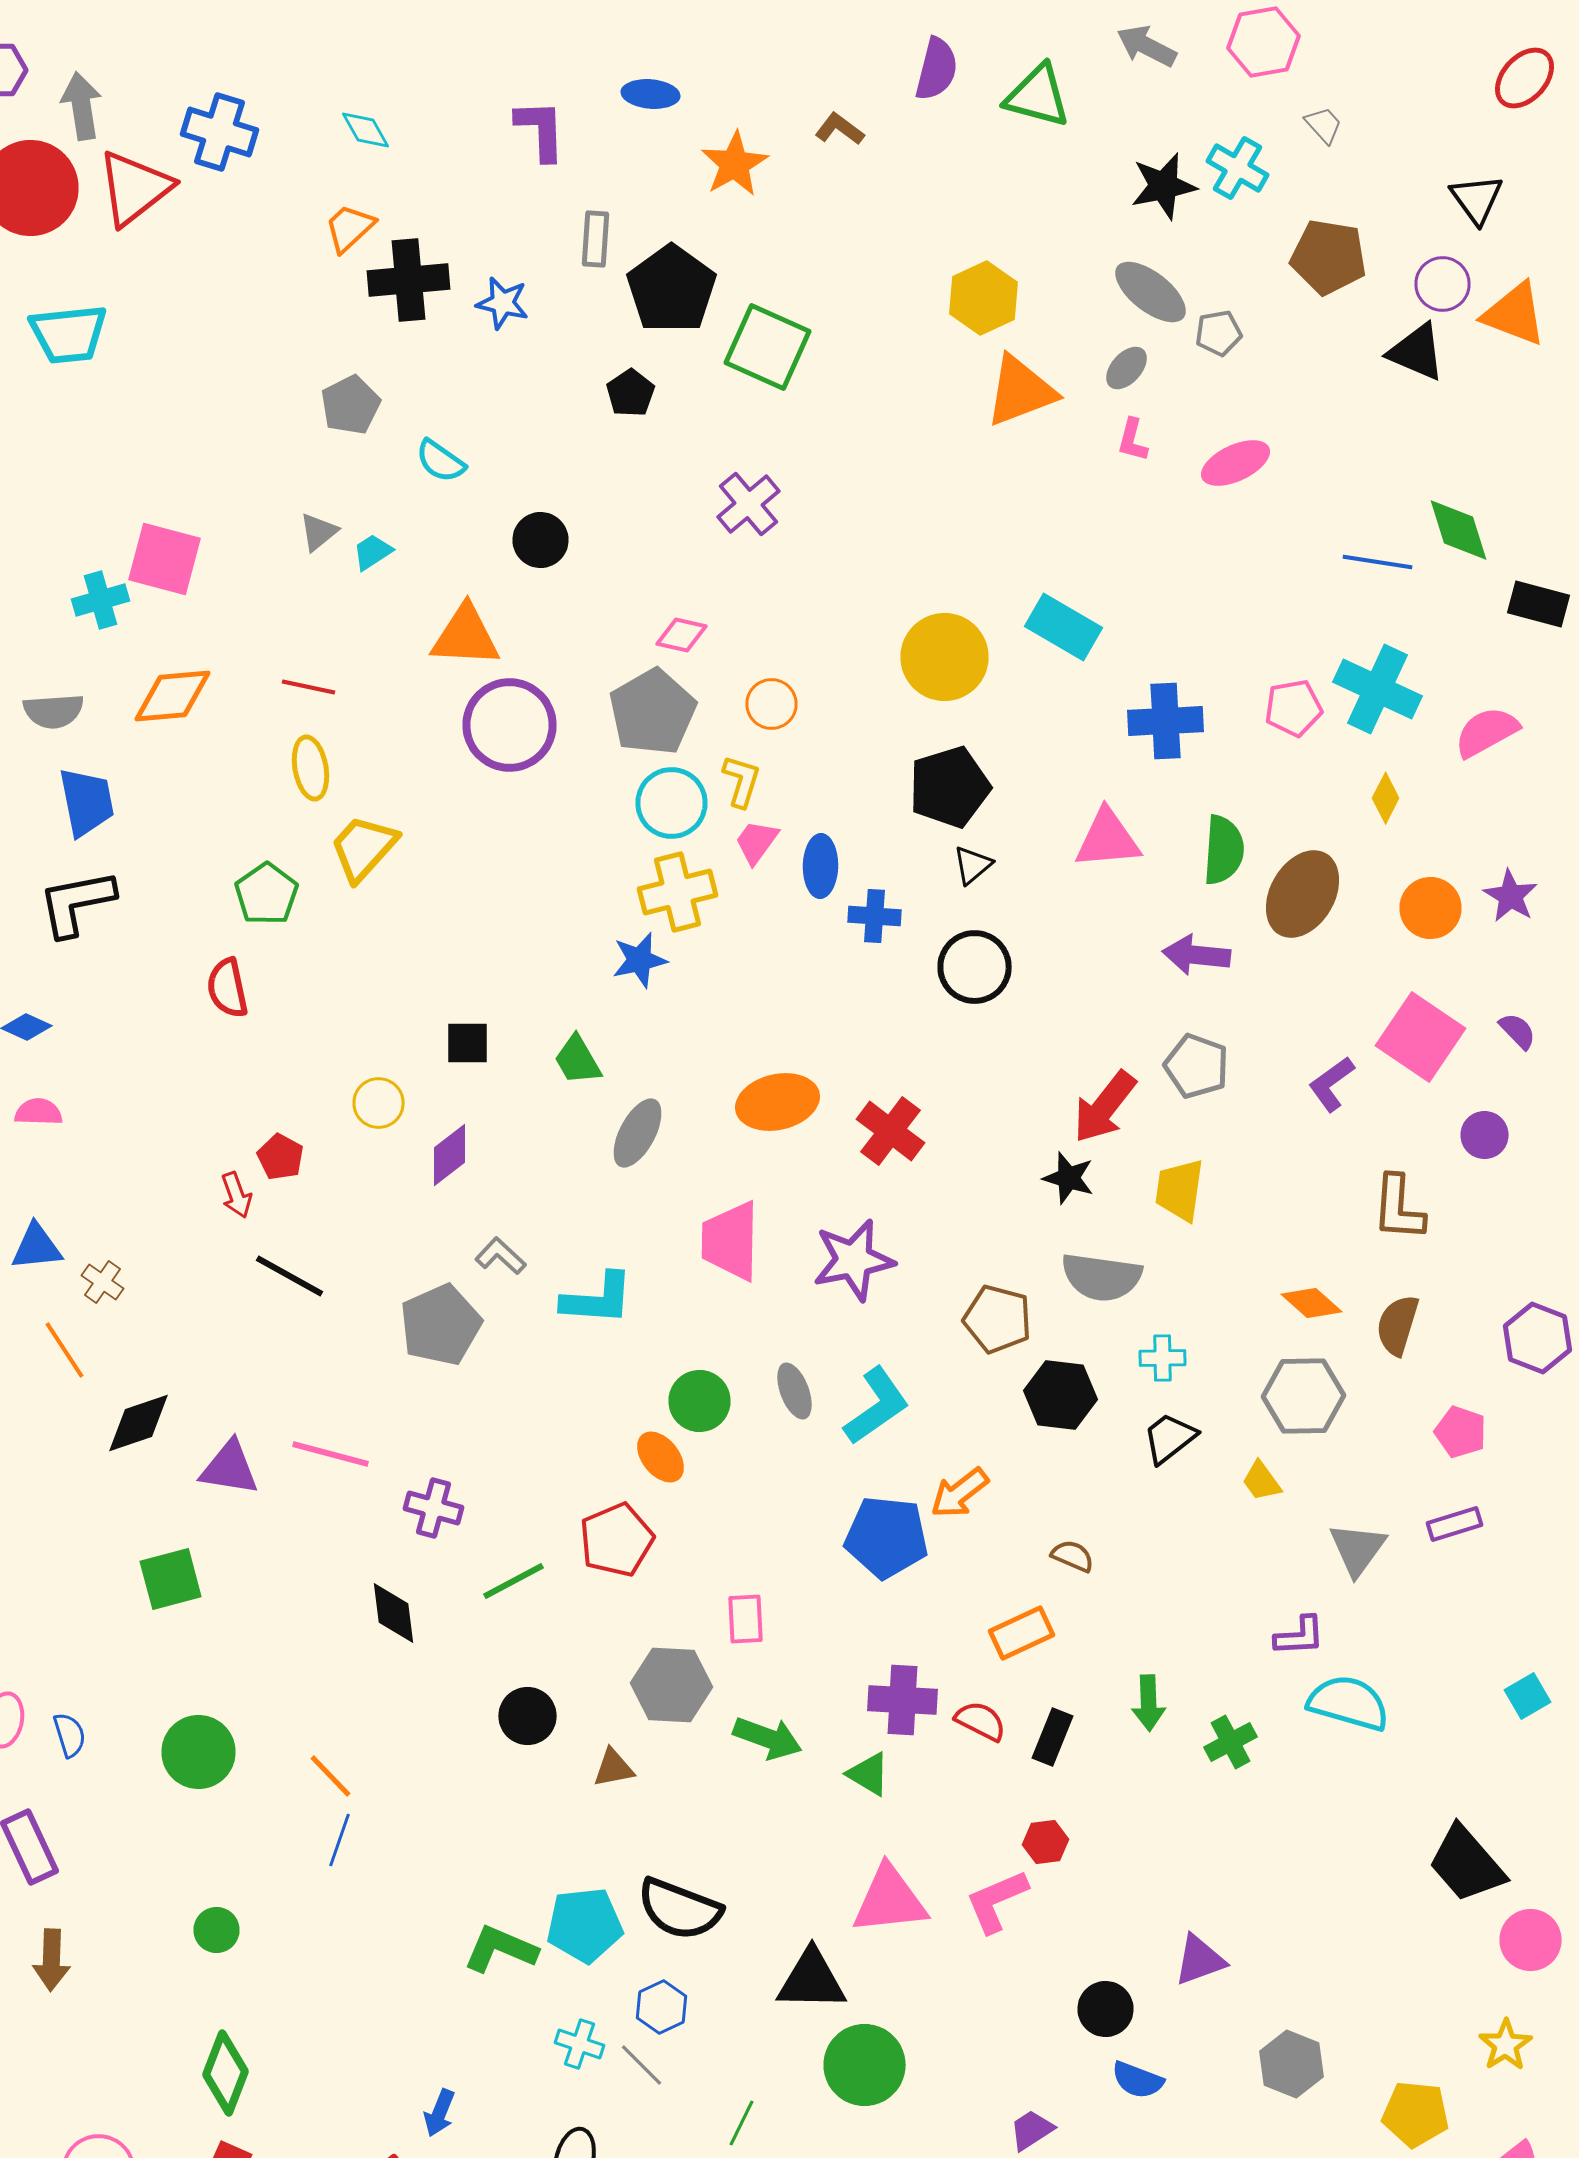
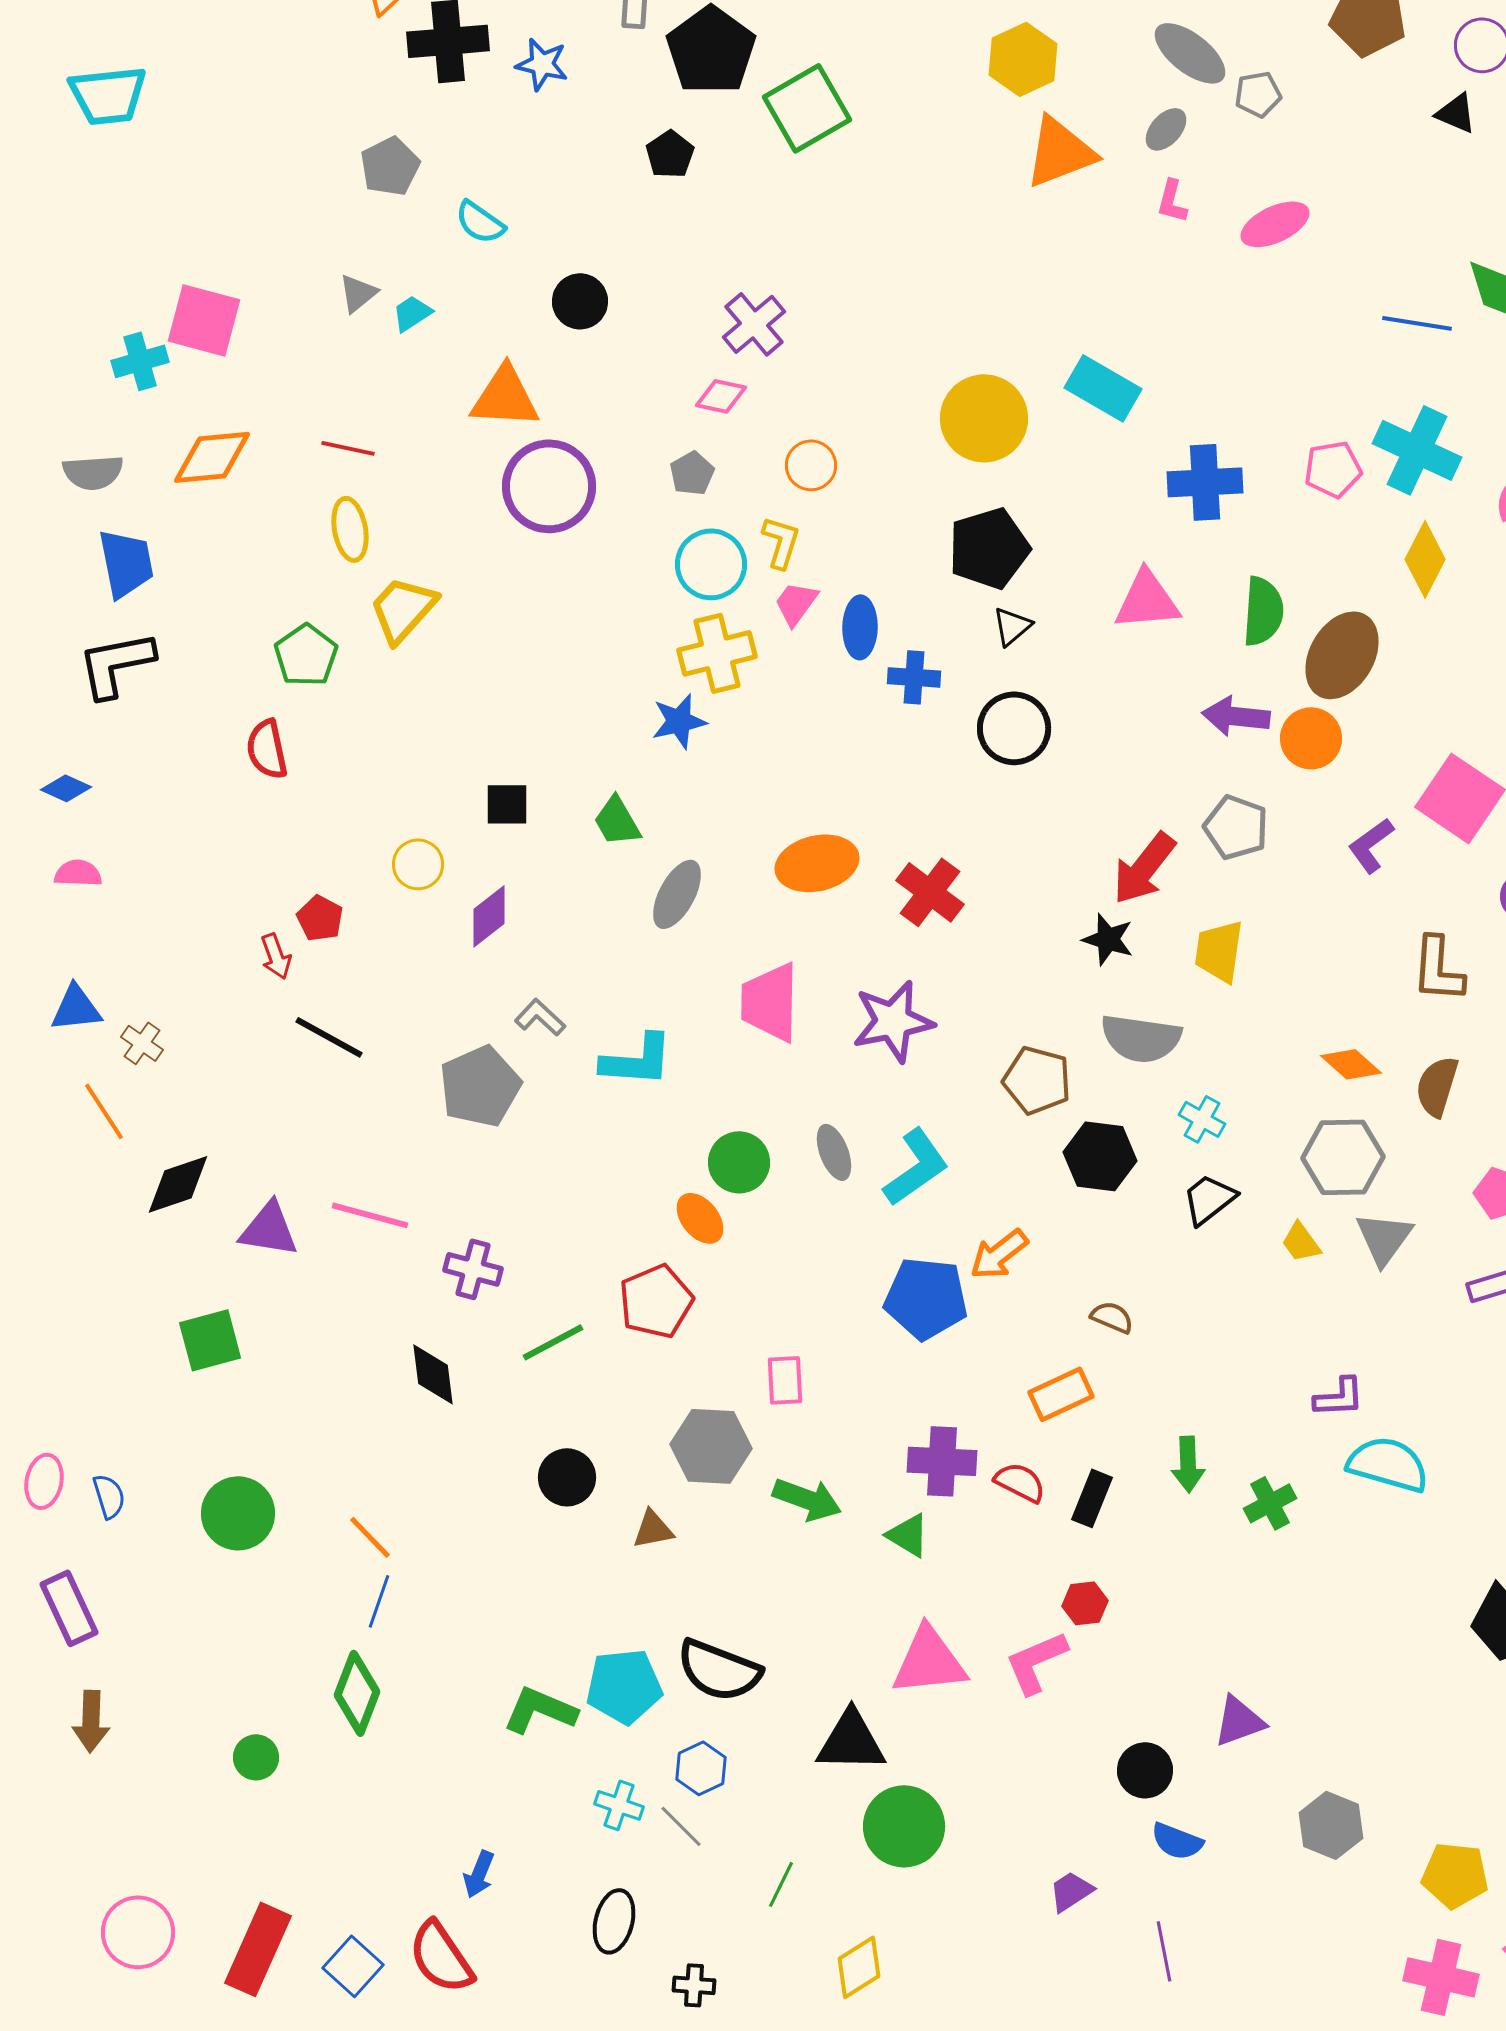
green square: (768, 347) -> (807, 108), turned 36
black triangle: (1416, 352) -> (1456, 113), size x0.7
purple cross: (748, 504) -> (754, 324), moved
gray pentagon: (652, 712) -> (692, 473), size x0.5
yellow diamond: (1386, 798) -> (1425, 559), size x1.5
orange circle: (1430, 908) -> (1311, 738), moved
cyan cross: (1162, 1358) -> (1202, 1119), turned 30
gray triangle: (1358, 1549) -> (1384, 1238), moved
green circle: (216, 1930) -> (256, 1757), moved
green diamond: (226, 2073) -> (357, 1693), moved

